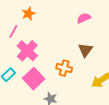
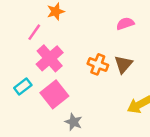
orange cross: (64, 68) -> (98, 64), moved

